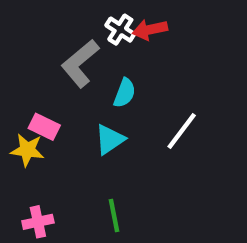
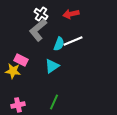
white cross: (120, 30) -> (41, 14), moved
white line: (182, 131) -> (73, 41), moved, turned 30
green line: (114, 215) -> (54, 102), turned 35

